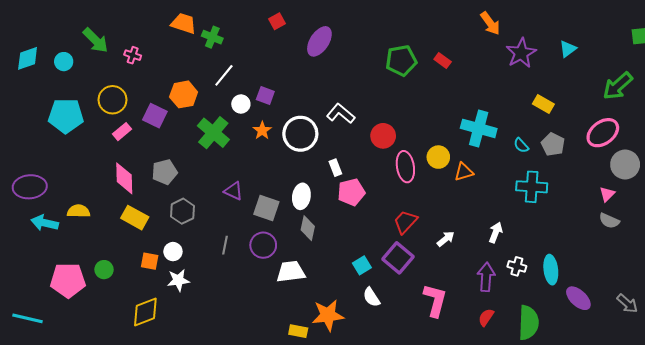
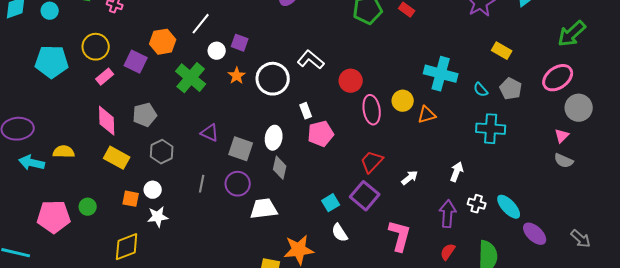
cyan ellipse: (551, 270) -> (509, 207), turned -36

